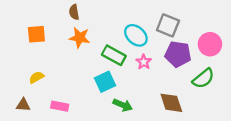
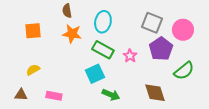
cyan ellipse: (136, 35) -> (103, 22), moved, turned 60
pink circle: (210, 44) -> (183, 30), moved
purple pentagon: (178, 54) -> (161, 49), turned 30

